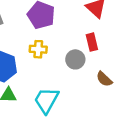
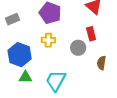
brown semicircle: (104, 79) -> (101, 63), turned 56

